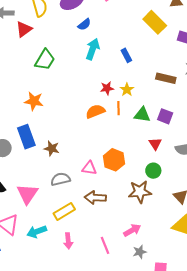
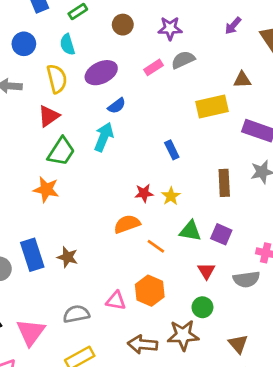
yellow rectangle: (155, 22) -> (212, 107), turned -60
red triangle: (24, 29) -> (49, 116), moved
cyan arrow: (93, 49) -> (104, 137), moved
brown rectangle: (166, 78) -> (224, 183), turned 72
orange star: (34, 101) -> (46, 189), moved
orange line: (119, 108) -> (156, 246), moved, turned -56
brown star: (52, 148) -> (67, 257), moved
brown arrow: (95, 198) -> (143, 344), moved

